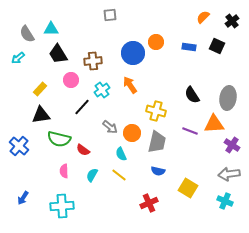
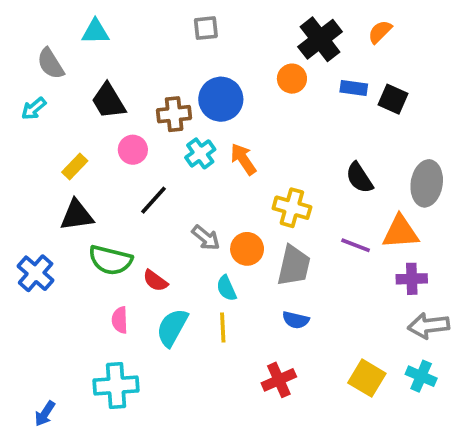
black cross: (232, 21) -> (320, 39), moved, size x1.6
cyan triangle: (51, 29) -> (95, 32), moved
black square: (217, 46) -> (393, 99), moved
blue circle: (133, 53) -> (221, 99), moved
cyan cross: (102, 90) -> (200, 153), moved
purple cross: (232, 145) -> (412, 279), moved, turned -35
cyan semicircle: (92, 175) -> (172, 327), size x1.5
yellow line: (119, 175) -> (223, 327), turned 49
yellow square: (188, 188) -> (367, 378), moved
blue arrow: (23, 198) -> (45, 414), moved

